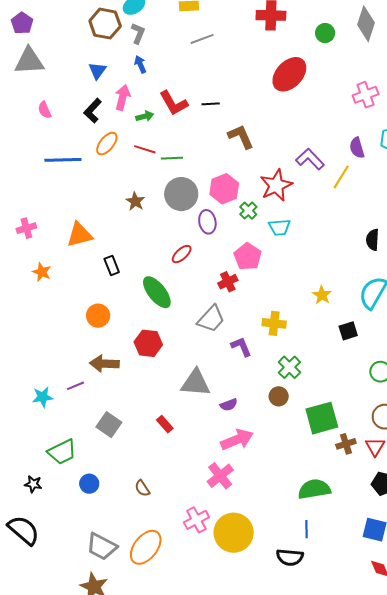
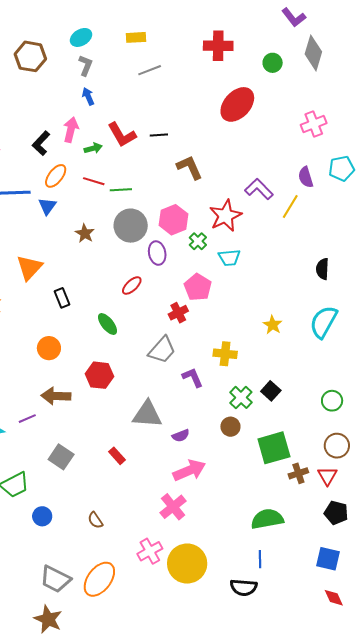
brown hexagon: (105, 24) -> (30, 56), moved
blue triangle: (97, 71) -> (47, 206), moved
orange triangle: (79, 235) -> (29, 267), turned -32
green ellipse: (157, 292) -> (108, 324), size x0.7
black square: (348, 331) -> (271, 391), moved, turned -30

